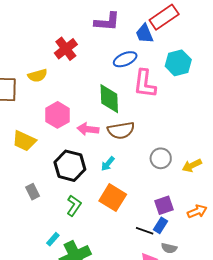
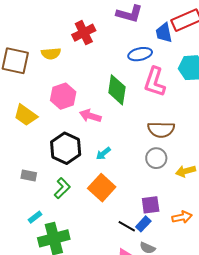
brown semicircle: (121, 130) -> (161, 130), moved
gray rectangle: (33, 192) -> (29, 176), moved, turned -63

